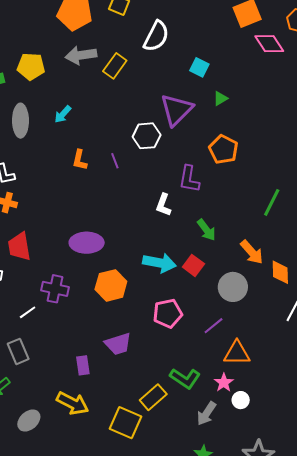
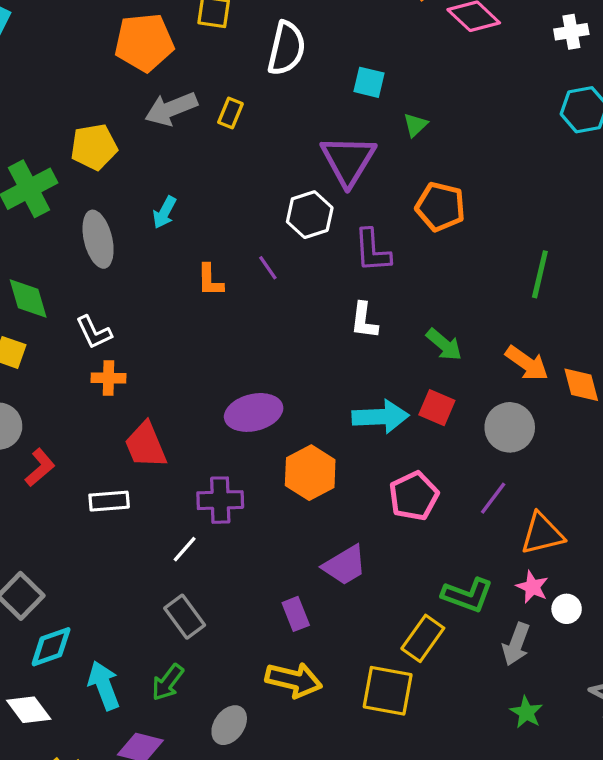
yellow rectangle: (115, 66) -> (230, 113), size x0.7
purple L-shape: (189, 179) -> (372, 251), moved

